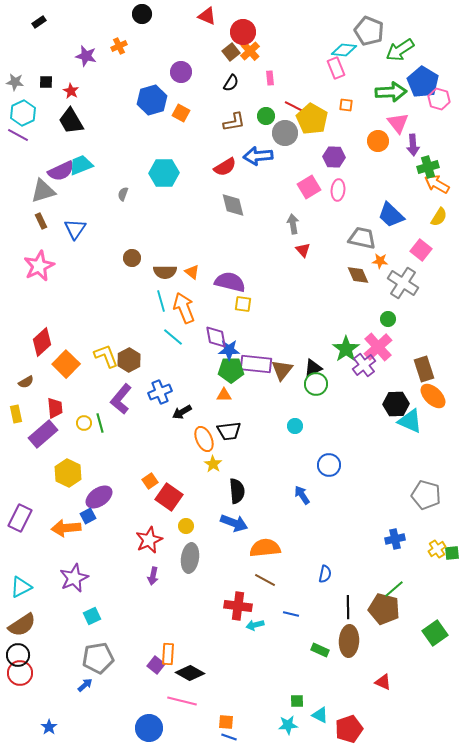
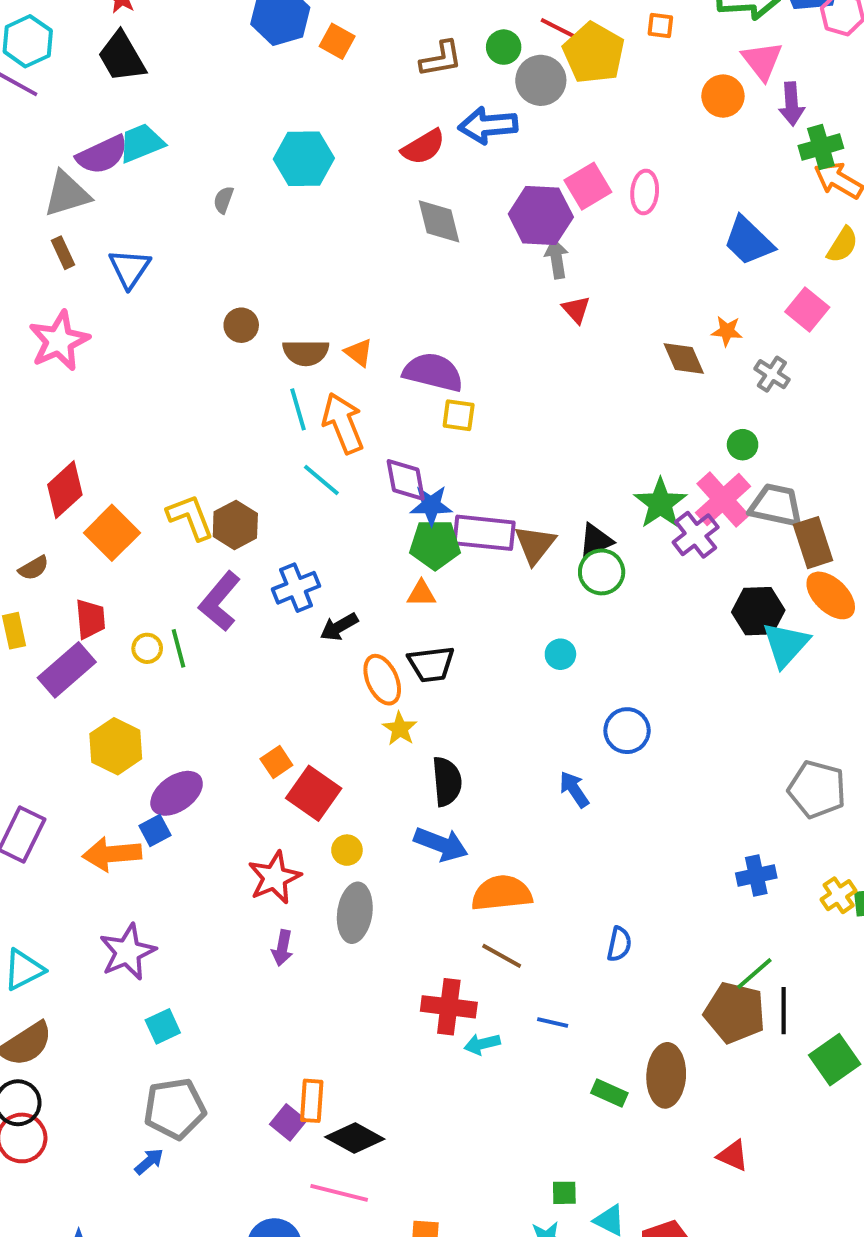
purple hexagon: (334, 157) -> (541, 215), moved, size x1.4
gray trapezoid: (362, 238) -> (776, 505), moved
gray cross: (403, 283) -> (772, 374), size x0.6
cyan triangle: (410, 421) -> (786, 644), turned 48
black line: (348, 607) -> (784, 1011), moved

